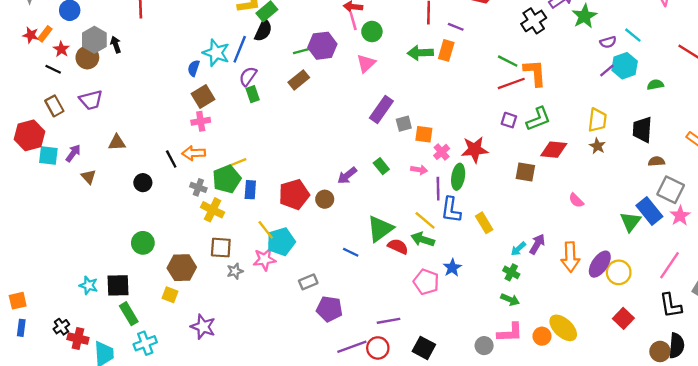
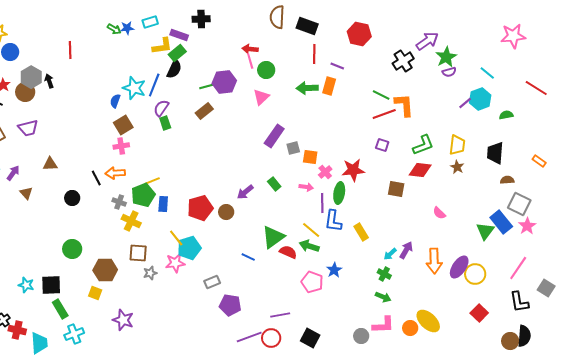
purple semicircle: (608, 42) -> (449, 72), moved
green L-shape: (538, 119) -> (423, 145), moved

